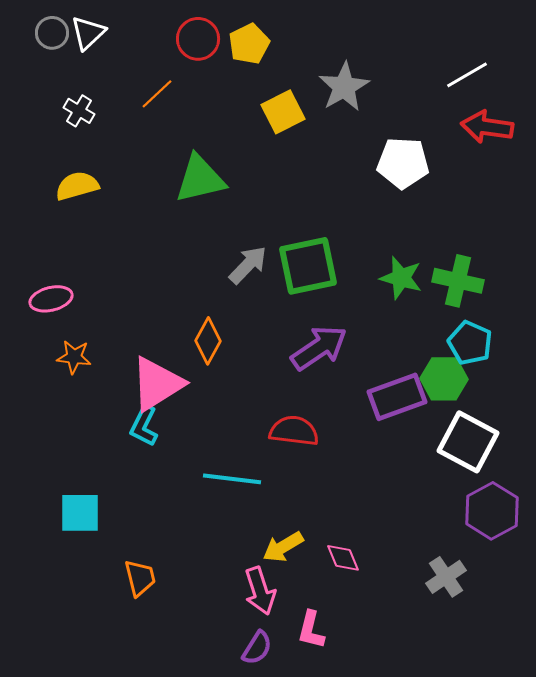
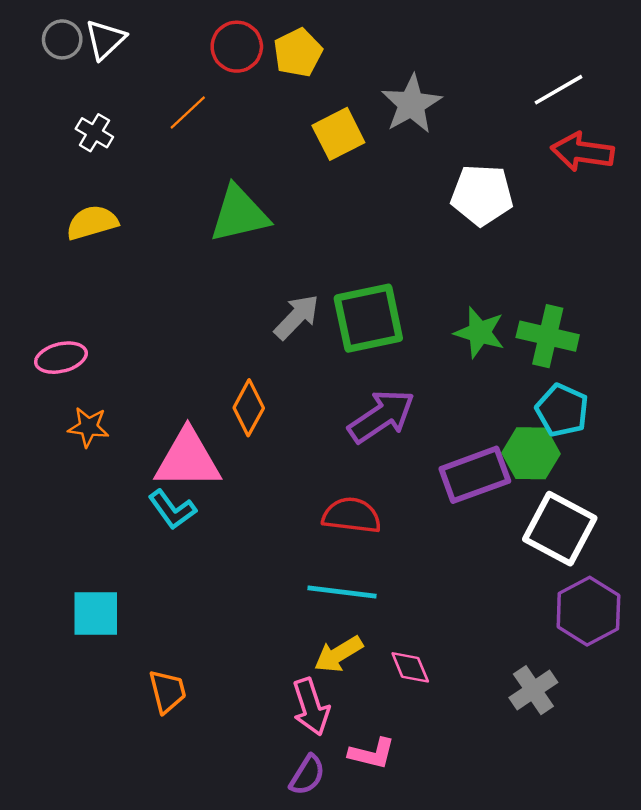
pink triangle: (157, 384) -> (188, 459), turned 32
cyan L-shape: (144, 426) -> (172, 509), turned -63
cyan line: (232, 479) -> (342, 592), moved
pink L-shape: (311, 630) -> (372, 753), turned -90

